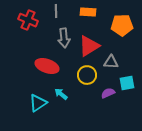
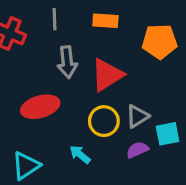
gray triangle: (111, 62) -> (137, 116), moved, turned -35
red ellipse: (47, 66) -> (40, 107), turned -35
cyan arrow: (61, 94) -> (80, 155), moved

